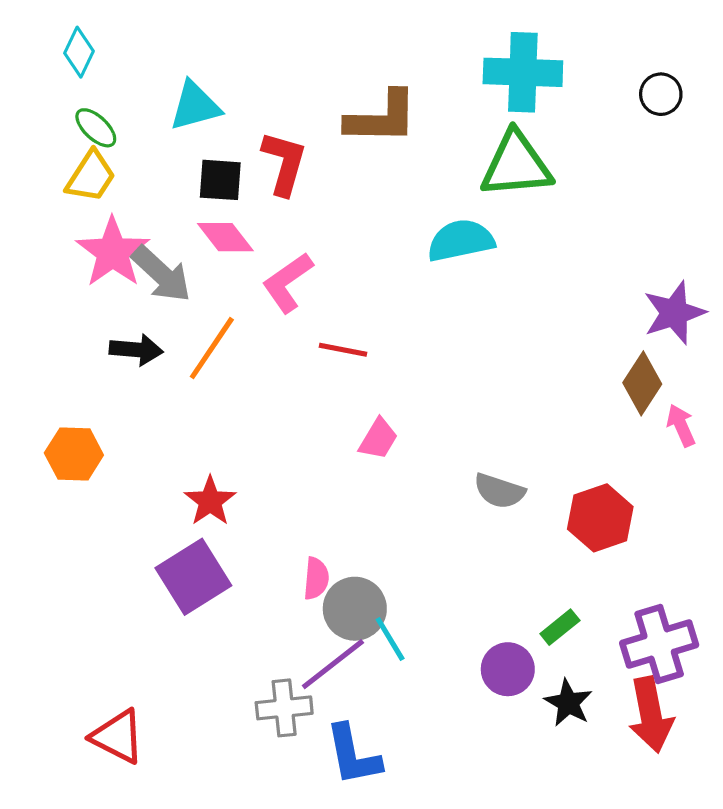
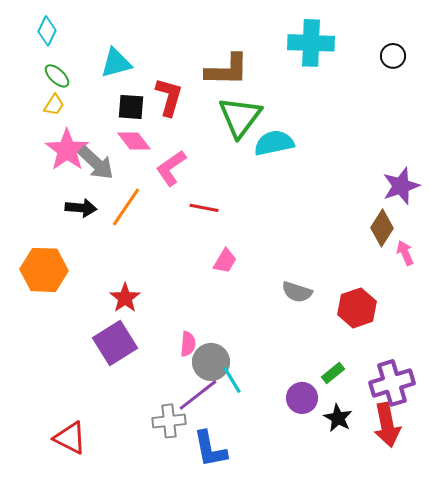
green triangle: (516, 165) -> (240, 117), moved, turned -48
yellow trapezoid: (91, 177) -> (54, 105), size x0.7
orange hexagon: (74, 454) -> (44, 270), size x1.4

